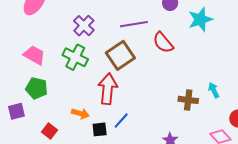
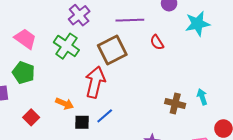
red semicircle: (163, 43) -> (157, 42), size x0.7

